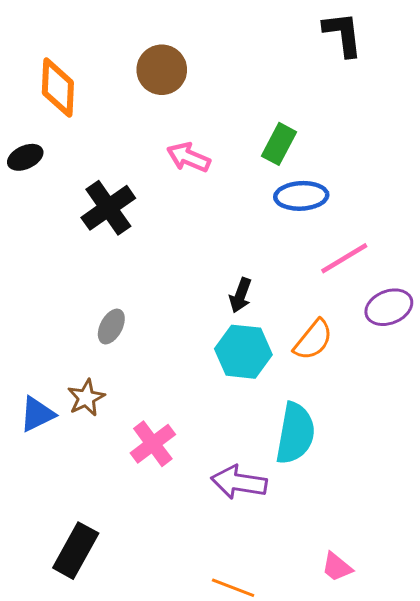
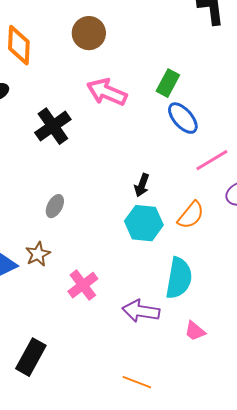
pink arrow: (188, 157) -> (107, 92), size x1.4
blue ellipse: (301, 196) -> (183, 118), turned 52
pink trapezoid: (337, 567) -> (195, 331), moved

